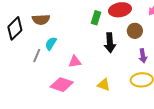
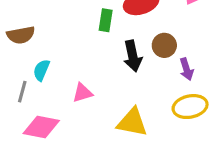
brown circle: (135, 31) -> (164, 45), moved
pink diamond: (62, 85) -> (41, 127), moved
yellow triangle: (104, 85) -> (132, 122), size x1.5

